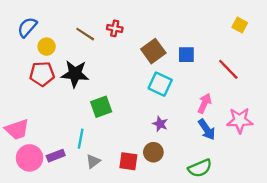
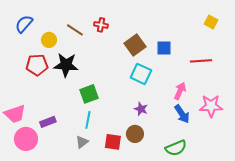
yellow circle: (47, 47) -> (49, 40), moved
red line: (228, 69) -> (201, 61), turned -50
cyan line: (81, 139) -> (88, 120), moved
purple rectangle: (56, 156) -> (48, 122), moved

